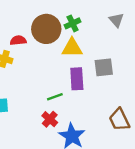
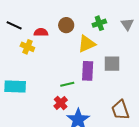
green cross: (73, 23) -> (99, 23), moved
brown circle: (46, 29) -> (66, 25), size x0.6
yellow triangle: (72, 48) -> (87, 44), turned -30

